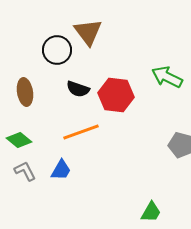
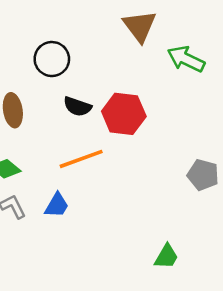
brown triangle: (88, 32) -> (140, 26), moved
green arrow: (167, 77) -> (186, 59), moved

